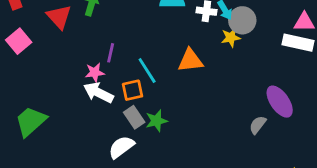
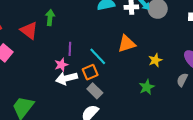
yellow star: (231, 38) -> (155, 60), moved
white arrow: (98, 93) -> (67, 78), turned -30
green star: (156, 121) -> (147, 87), moved

